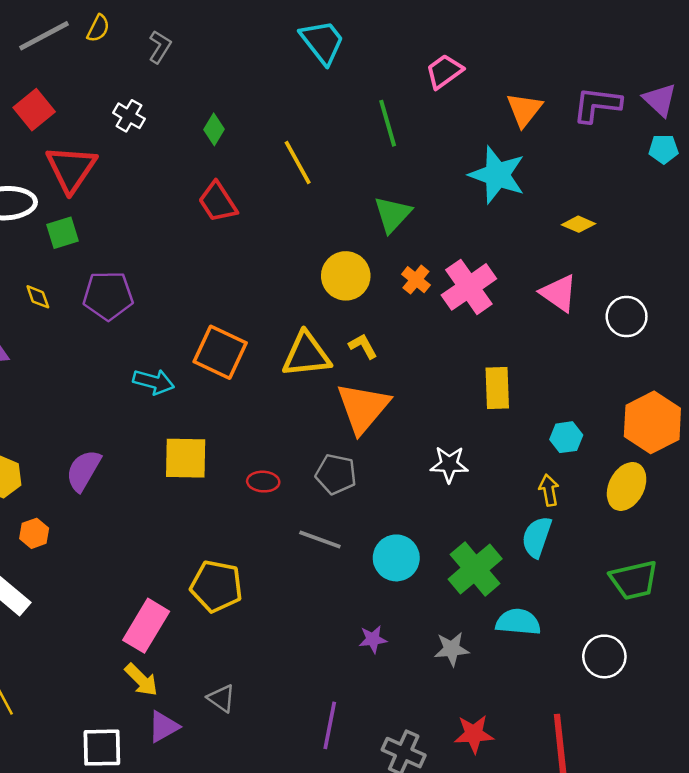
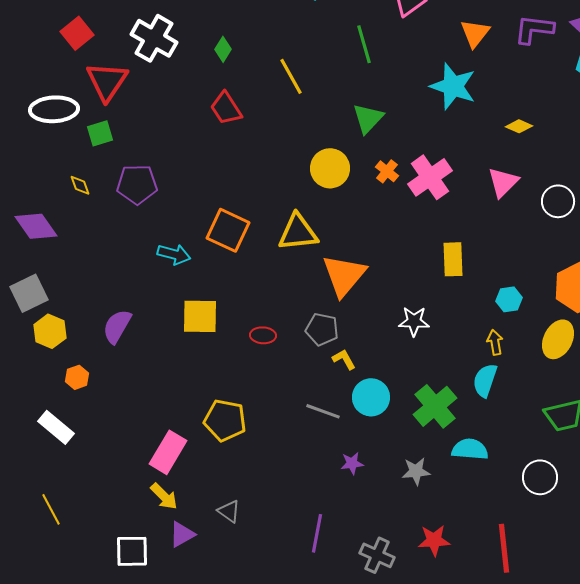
white cross: (129, 116) -> (154, 38), size x1.8
pink triangle: (559, 293) -> (503, 182), turned 40
yellow L-shape: (363, 346) -> (344, 359), moved
gray line: (320, 539) -> (323, 411), moved

